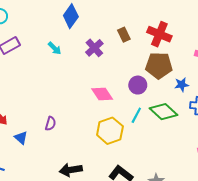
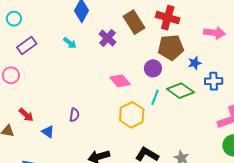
brown rectangle: (124, 35) -> (134, 22), size x1.6

